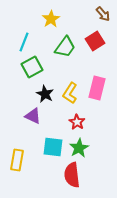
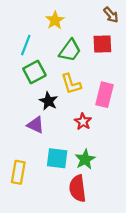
red square: (95, 41) -> (102, 44), turned 30
yellow L-shape: (70, 93) -> (71, 84), moved, turned -50
red star: (77, 122) -> (83, 122), moved

